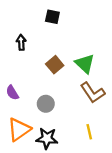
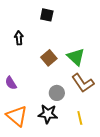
gray circle: (46, 104) -> (57, 93), moved
orange triangle: (19, 129) -> (17, 116), turned -45
black star: (47, 138) -> (48, 114), moved

